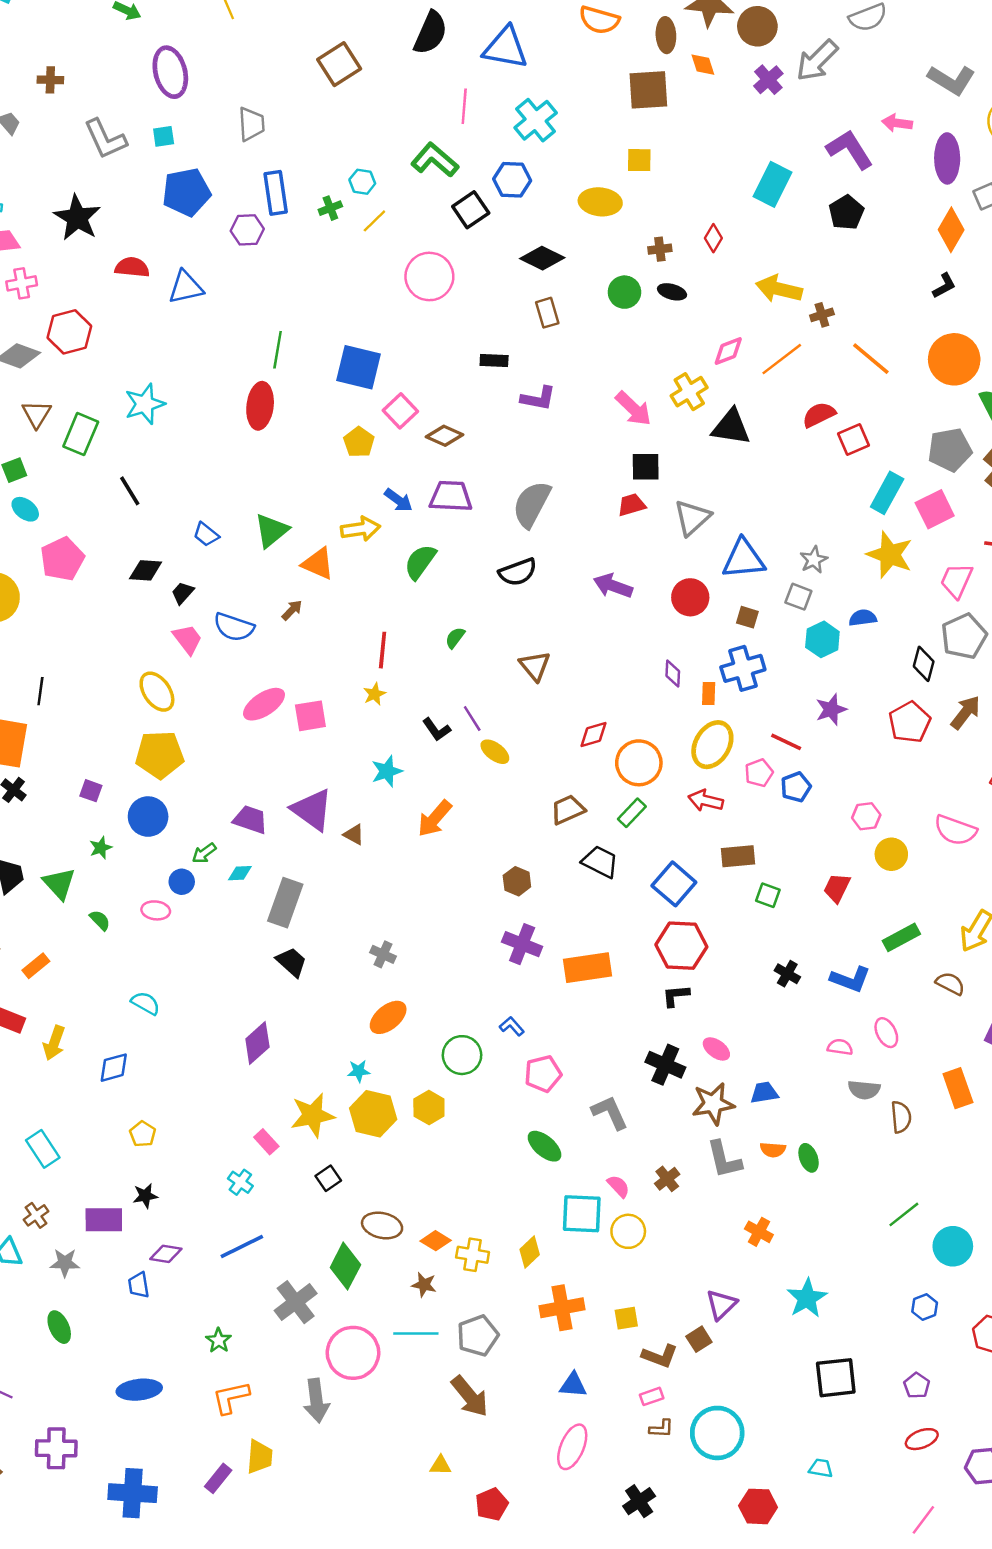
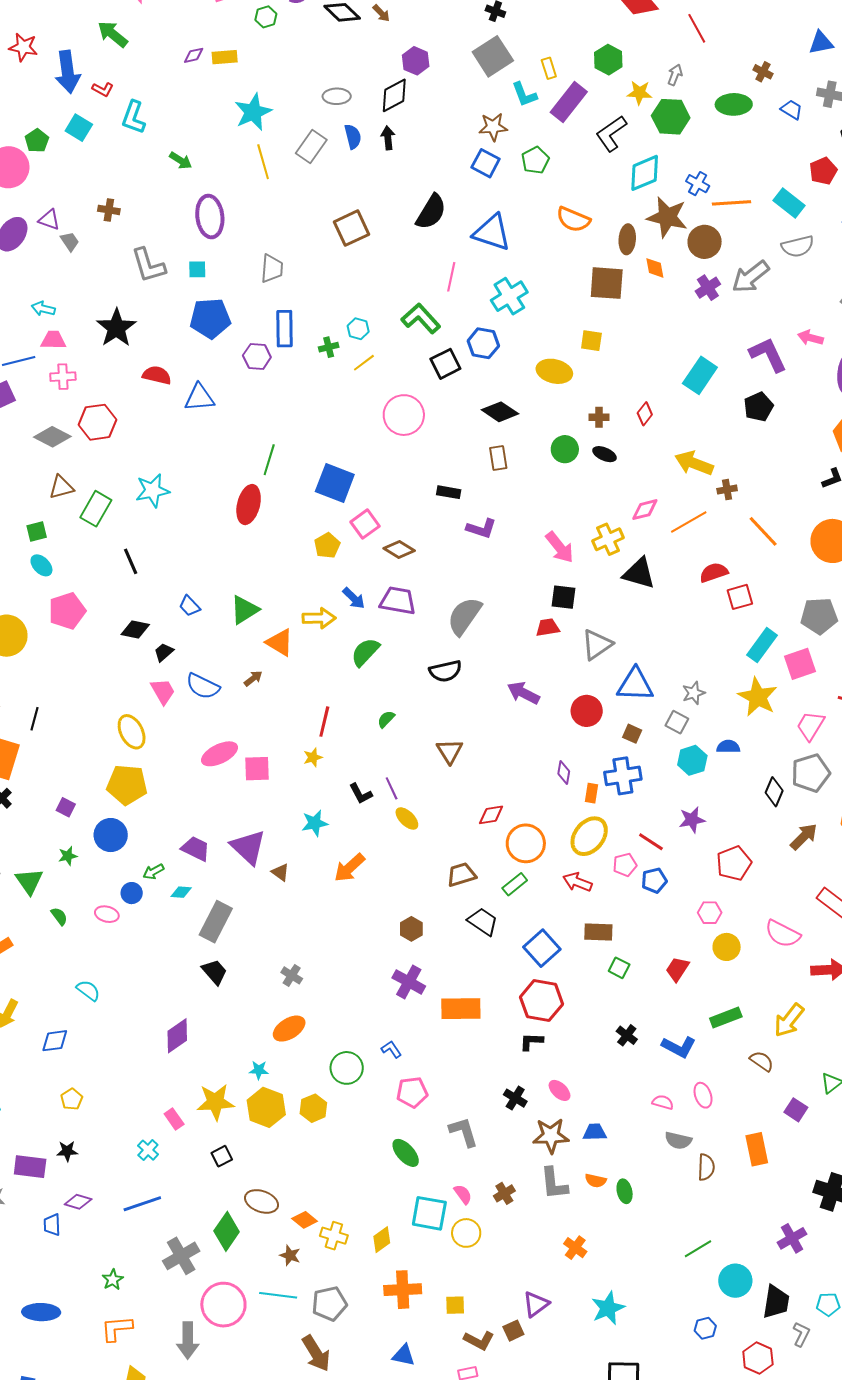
brown triangle: (37, 414) -> (61, 487), turned 36
red pentagon: (910, 722) -> (734, 863), moved
black cross: (665, 1065) -> (515, 1098), size x0.7

